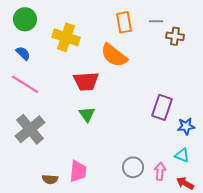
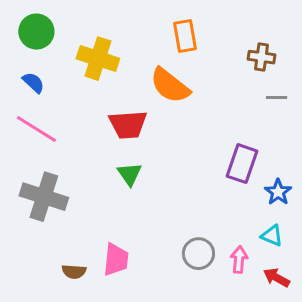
gray line: (156, 21) -> (277, 98), moved
blue star: (186, 126) -> (278, 192), turned -30
gray cross: (30, 129) -> (44, 197), turned -32

